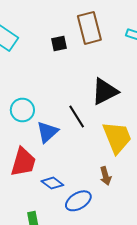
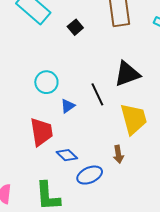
black square: (59, 43) -> (75, 27), moved, turned -35
blue triangle: (47, 132) -> (68, 106), size x0.7
red trapezoid: (23, 162) -> (41, 132), turned -32

